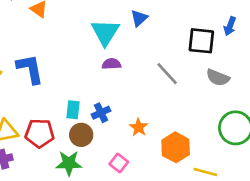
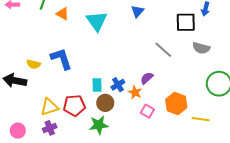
cyan triangle: (105, 32) -> (97, 21), moved
purple semicircle: (111, 64) -> (147, 78), moved, turned -32
orange star: (139, 127) -> (135, 92), moved
pink square: (119, 163) -> (147, 111), moved

